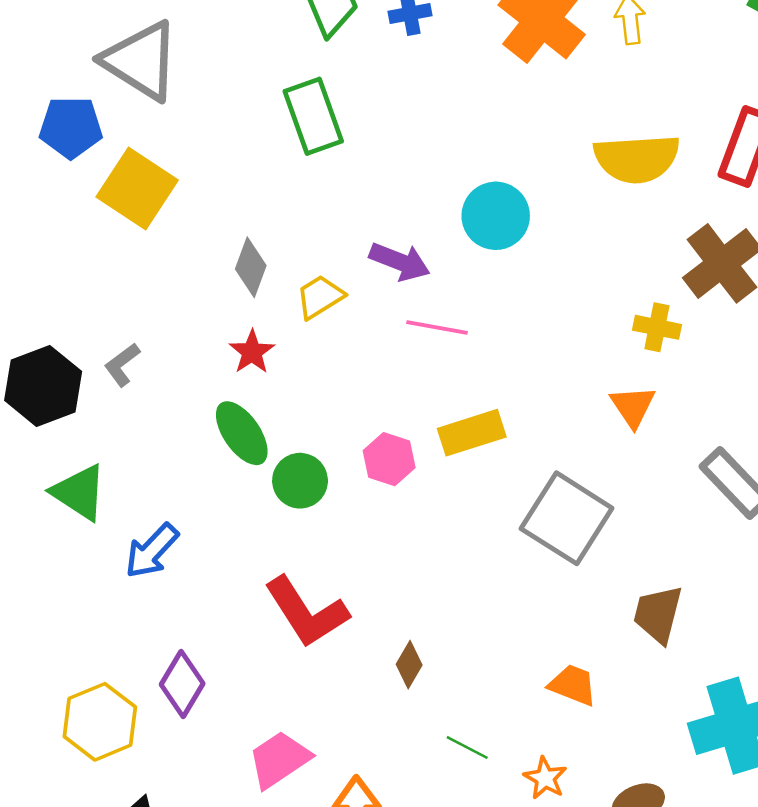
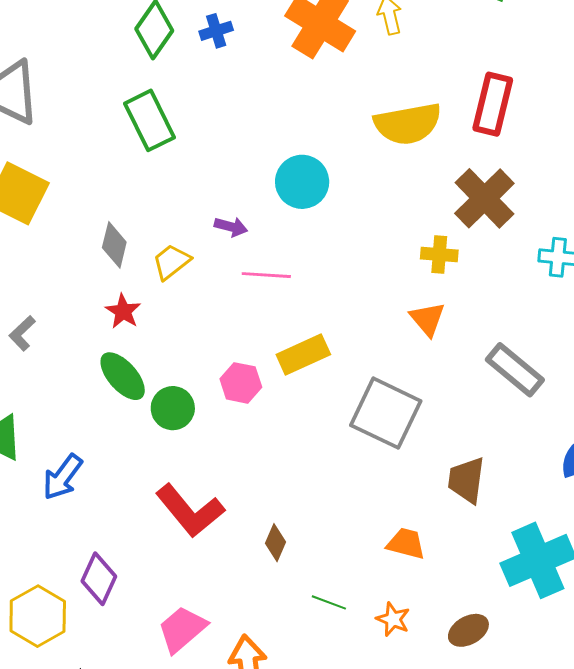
purple arrow: (400, 262) -> (231, 227), size x0.7

